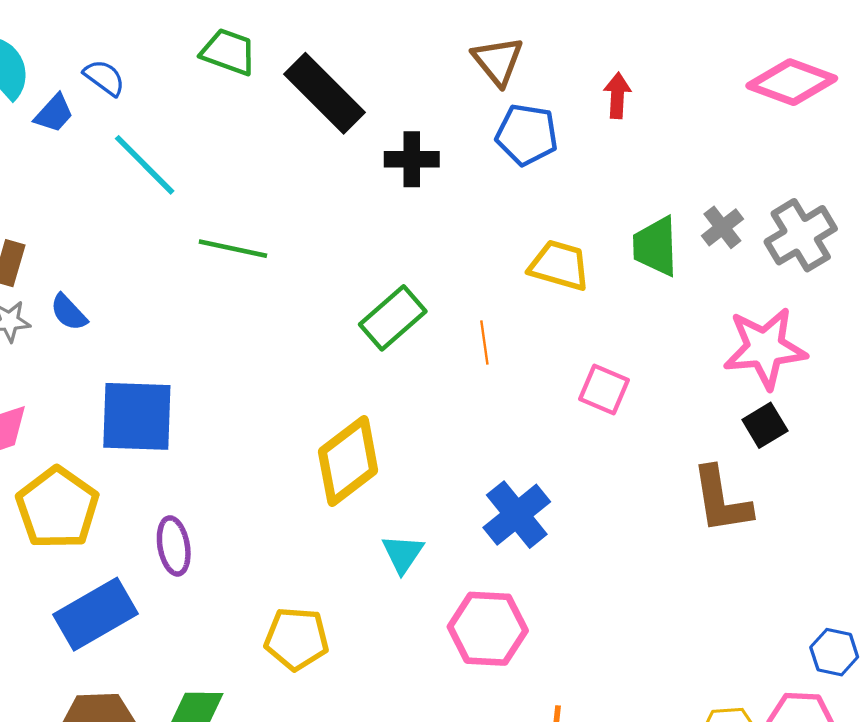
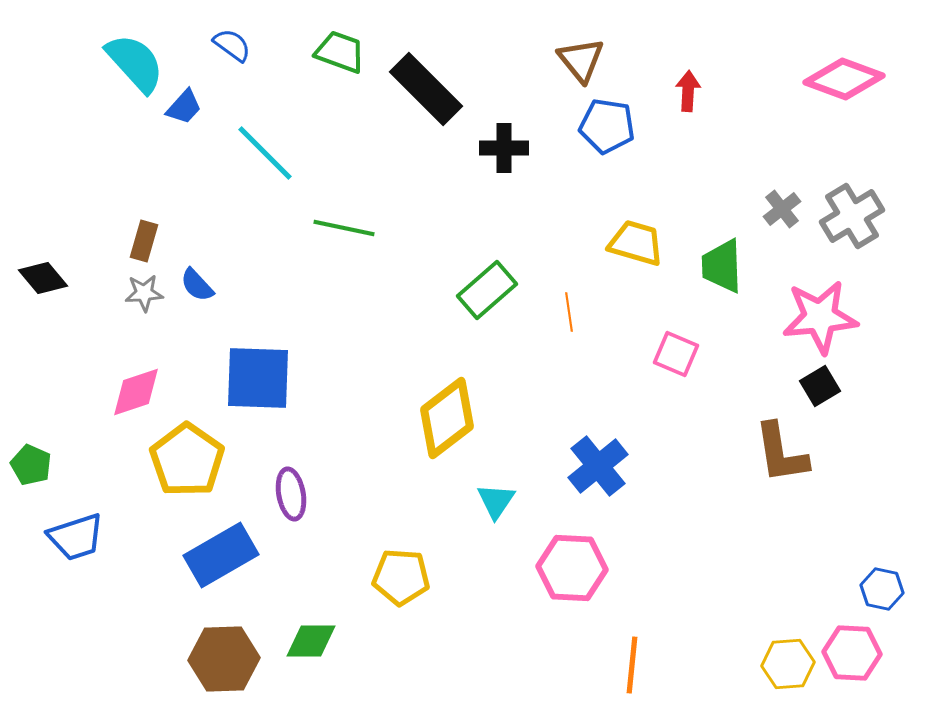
blue semicircle: (104, 78) -> (232, 45), moved
green trapezoid: (655, 246) -> (722, 266), moved

